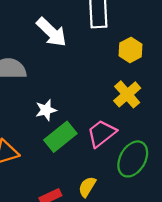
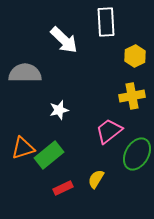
yellow cross: (127, 94) -> (132, 96), turned 30
green rectangle: (60, 137) -> (49, 155), moved

